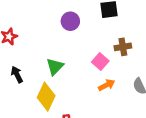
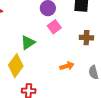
pink square: (100, 61) -> (54, 27), moved

